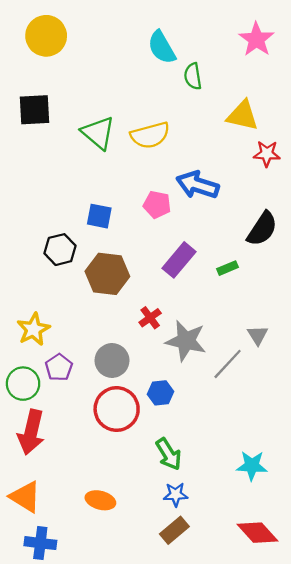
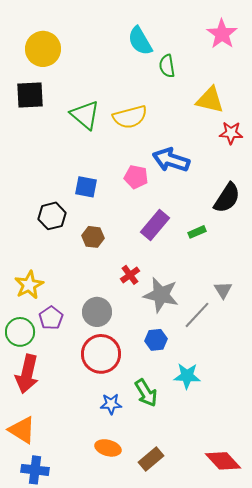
yellow circle: (46, 36) -> (43, 49), moved
brown hexagon: (107, 274) -> (93, 237), size x0.6
blue hexagon: (161, 393) -> (156, 340), moved
cyan star: (252, 466) -> (187, 376), moved
blue star: (176, 495) -> (111, 404), moved
orange ellipse: (100, 500) -> (108, 448), moved

